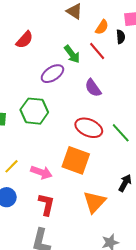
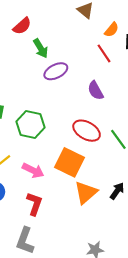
red semicircle: (25, 40) -> (22, 26), moved
green arrow: (72, 54) -> (41, 48), moved
green hexagon: (34, 111) -> (30, 124), moved
orange triangle: (94, 202) -> (86, 193), moved

